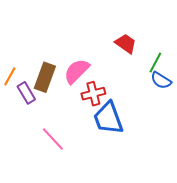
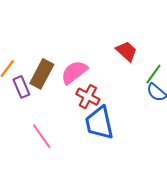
red cross: (93, 94) -> (88, 97), turned 35

